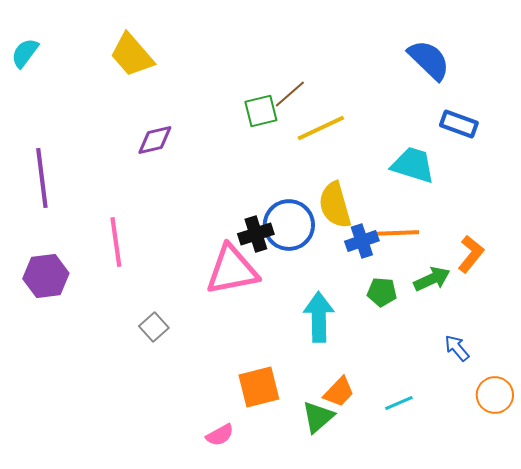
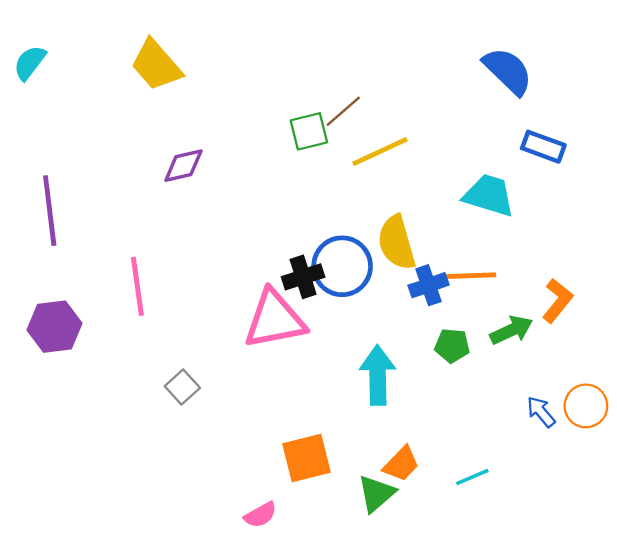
orange circle: (495, 395) -> (586, 406), moved

